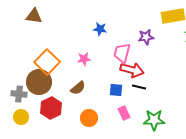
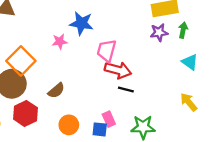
blue star: (100, 29) -> (81, 23), size x1.5
purple star: (146, 37) -> (159, 32), moved
pink star: (84, 59) -> (60, 42), moved
blue square: (116, 90) -> (100, 129), moved

